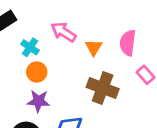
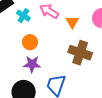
cyan cross: (30, 47) -> (23, 16), moved

